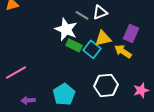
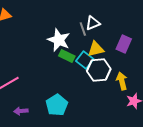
gray line: (82, 15) -> (83, 29), moved, turned 40
yellow arrow: (123, 51) -> (122, 81), moved, turned 42
white hexagon: (106, 85) -> (99, 70), moved

